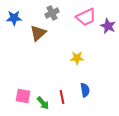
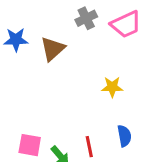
gray cross: (52, 13) -> (86, 18), moved
blue star: (14, 18) -> (16, 40), moved

